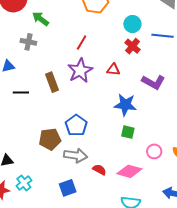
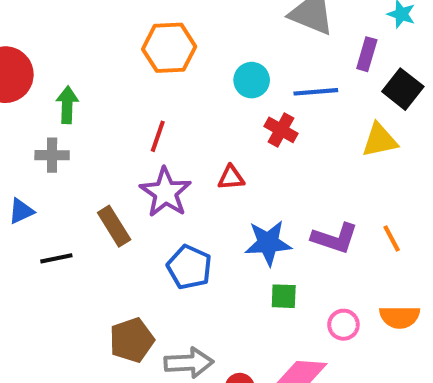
green arrow: (41, 19) -> (67, 105), turned 66
red cross: (133, 46) -> (281, 130), moved
purple L-shape: (153, 82) -> (335, 238), moved
blue pentagon: (76, 125) -> (189, 267), moved

